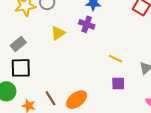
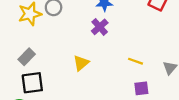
purple cross: (87, 24) -> (100, 27), turned 35
yellow triangle: (58, 33) -> (81, 63), moved

